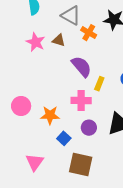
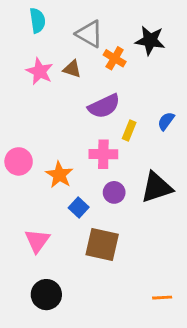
purple semicircle: (81, 67) -> (104, 106), turned 105
orange star: (50, 115) -> (59, 175), turned 30

